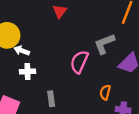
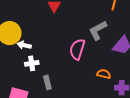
orange semicircle: (105, 92) -> (104, 74), turned 96
gray rectangle: (51, 99) -> (47, 82), moved

